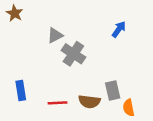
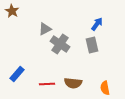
blue rectangle: (21, 91) -> (17, 74), turned 49
gray rectangle: (113, 91) -> (92, 45), moved

